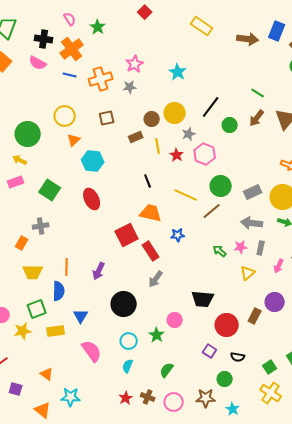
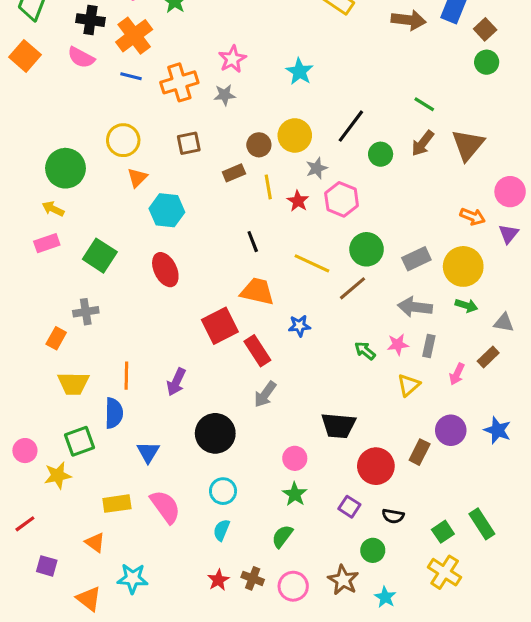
yellow rectangle: (56, 331) -> (117, 504), moved
green star: (157, 335) -> (295, 494), moved
brown star: (206, 398) -> (343, 580), turned 30

